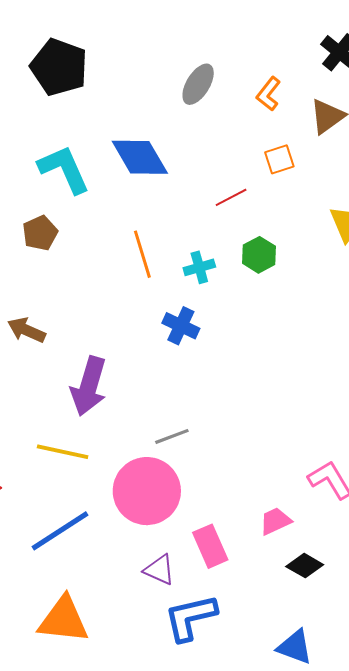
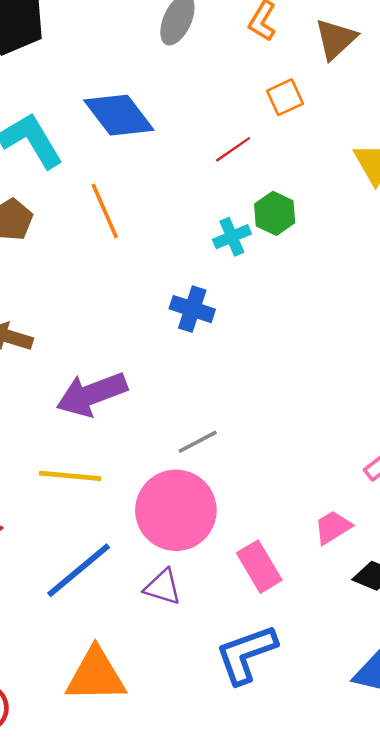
orange line: (142, 254) -> (105, 211), moved
cyan cross: (199, 267) -> (232, 237), moved
purple arrow: (89, 386) -> (92, 394), turned 60
purple triangle: (159, 570) -> (163, 587), moved

